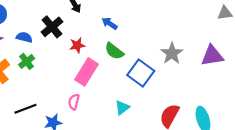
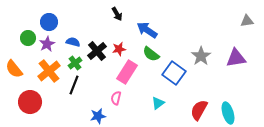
blue arrow: (110, 23) -> (147, 30), size x1.5
black cross: (52, 27) -> (97, 51), moved
black line: (25, 109) -> (74, 85), moved, turned -48

